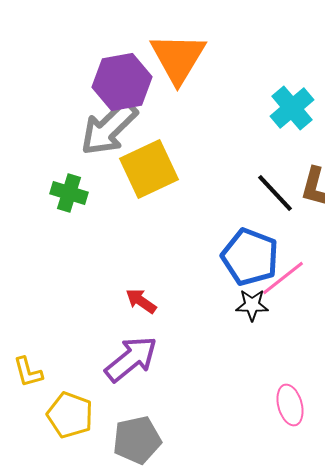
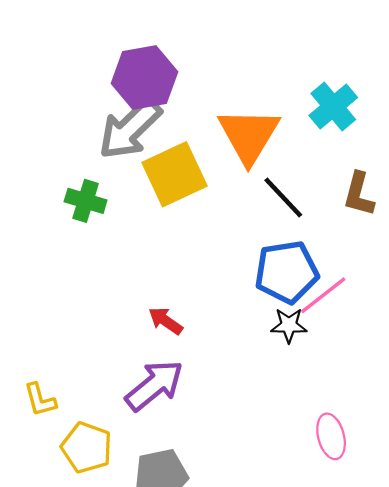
orange triangle: (178, 58) -> (249, 135), moved
black line: (275, 193) -> (283, 198), moved
blue pentagon: (250, 257) -> (287, 272), turned -30

